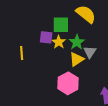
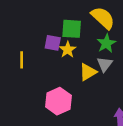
green star: (77, 42) -> (106, 43), moved
pink hexagon: (68, 83) -> (58, 101), moved

